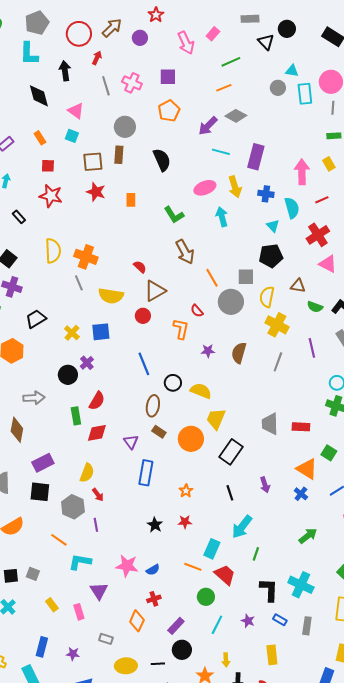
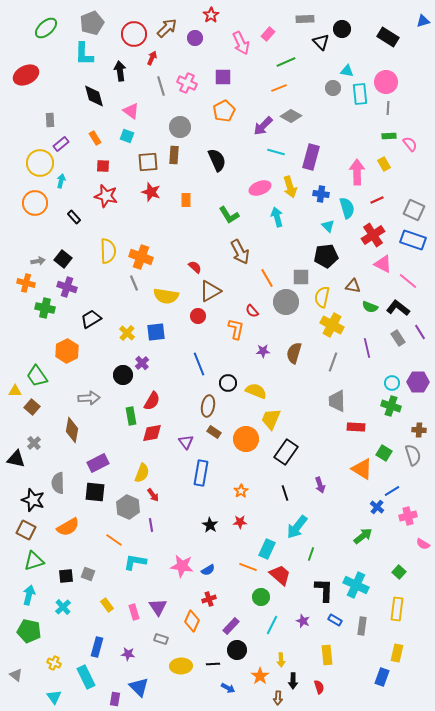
gray trapezoid: (270, 424) -> (337, 401), moved
blue cross: (301, 494) -> (377, 507), moved
purple triangle: (99, 591) -> (158, 607), moved

